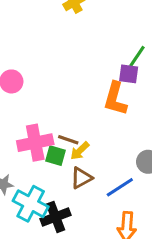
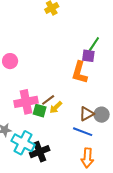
brown line: (68, 140) -> (48, 100), turned -56
brown triangle: (81, 178) -> (87, 114), moved
blue line: (120, 187) -> (83, 132), turned 54

